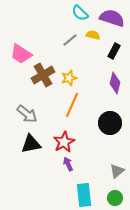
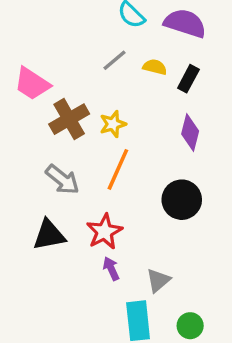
yellow semicircle: (93, 35) -> (155, 67), moved
gray arrow: (27, 114) -> (62, 180), moved
gray triangle: (117, 171) -> (158, 280), moved

